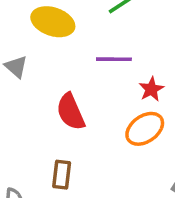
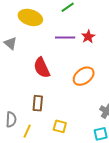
red star: (151, 89) -> (88, 37), moved

